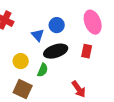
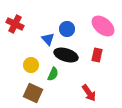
pink ellipse: (93, 22) -> (103, 26), turned -30
black ellipse: (56, 51) -> (66, 55), turned 35

